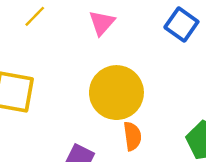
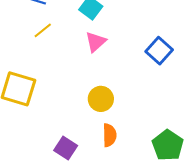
yellow circle: (116, 93) -> (101, 99), size x0.6

